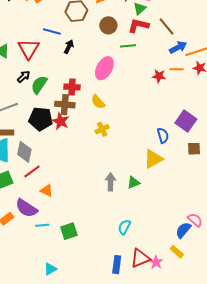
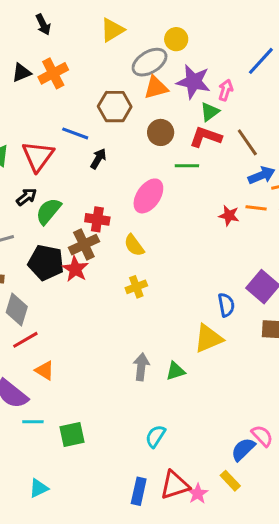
brown cross: (65, 105) -> (84, 245), turned -36

